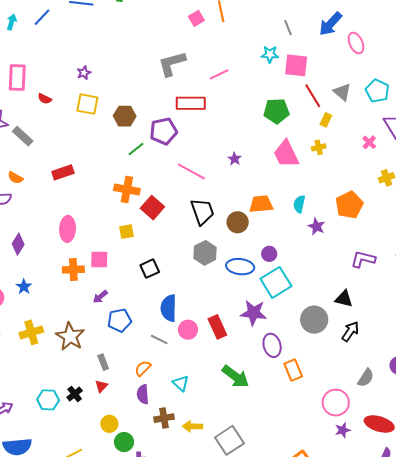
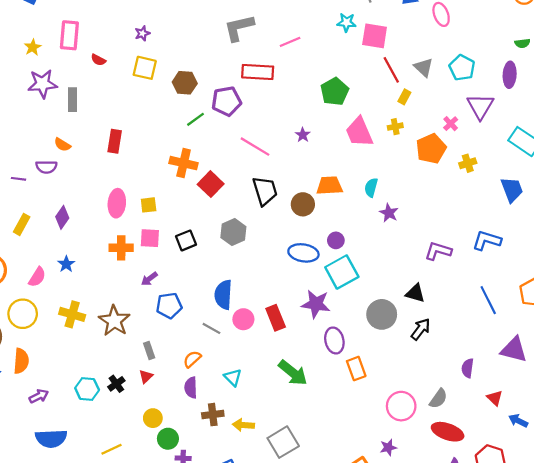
green pentagon: (276, 111) -> (335, 91), moved, turned -30
gray rectangle: (23, 136) -> (72, 100), turned 45
red rectangle: (63, 172) -> (115, 141), turned -65
orange pentagon: (349, 205) -> (431, 149), moved
yellow square: (127, 232) -> (149, 205), moved
gray hexagon: (205, 253) -> (233, 232), moved
black square: (150, 269) -> (186, 240), moved
yellow cross: (31, 332) -> (72, 314), turned 30
gray semicircle: (366, 378) -> (438, 399), moved
purple star: (343, 430) -> (388, 447), moved

